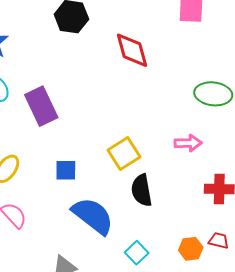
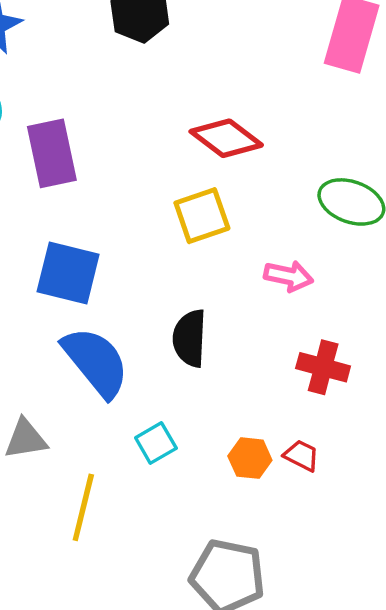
red diamond: (132, 50) -> (226, 138), moved, turned -51
yellow square: (124, 154) -> (202, 216), moved
blue square: (66, 170) -> (68, 273), size x1.6

